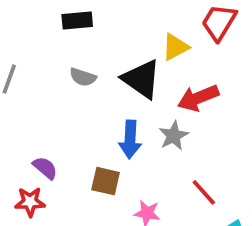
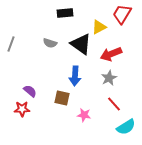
black rectangle: (77, 20) -> (65, 13), moved
gray star: (174, 136) -> (109, 78), moved

